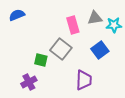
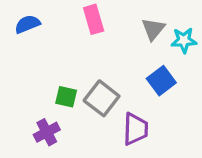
gray triangle: (95, 18) -> (153, 29), turned -42
pink rectangle: (73, 25) -> (94, 19), moved
gray square: (61, 49) -> (102, 98), moved

